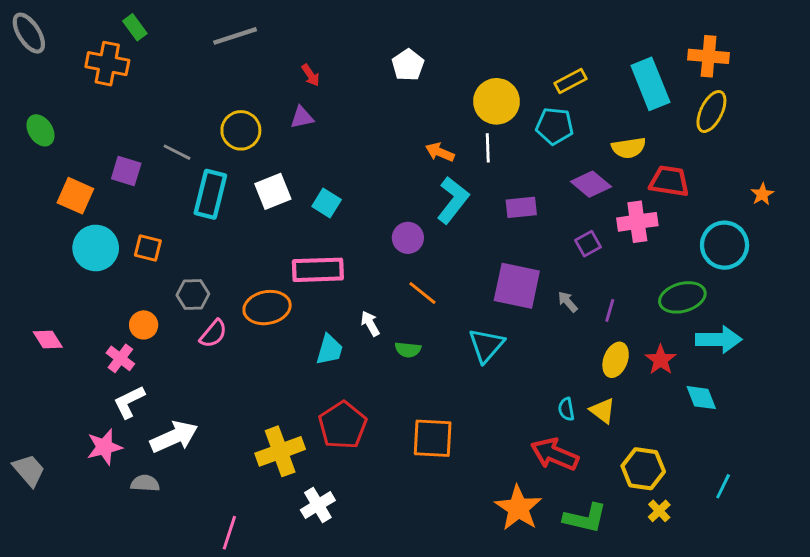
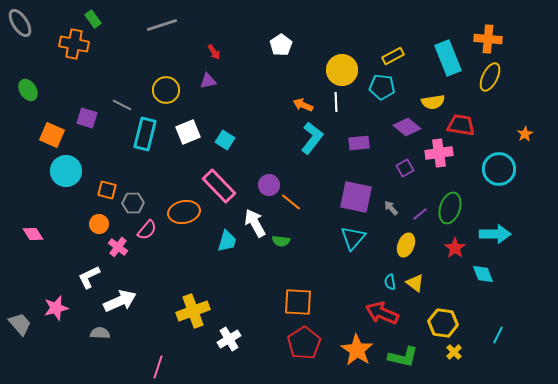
purple circle: (408, 238) -> (269, 185), moved
orange square: (148, 248) -> (107, 190), moved
pink rectangle: (318, 270) -> (219, 186), turned 48
green ellipse: (682, 297) -> (450, 208), moved, turned -56
purple line: (610, 310) -> (420, 214), turned 35
white arrow: (370, 324) -> (255, 223), size x1.6
cyan triangle: (486, 345) -> (353, 238), moved
pink cross: (120, 358) -> (118, 247), moved
yellow ellipse: (616, 360) -> (406, 245), moved
red pentagon: (343, 425) -> (304, 343), moved
pink star: (104, 447) -> (56, 308), moved
white cross: (318, 505) -> (229, 339), moved

